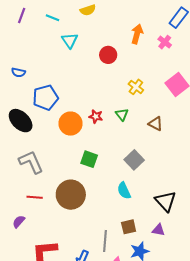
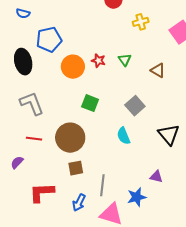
yellow cross: (136, 87) -> (141, 22), moved, turned 35
black ellipse: (21, 121) -> (23, 62), turned 30
black triangle: (166, 201) -> (169, 134), moved
brown square: (129, 227) -> (76, 168), moved

